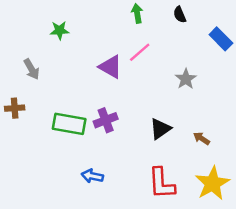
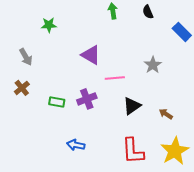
pink line: (140, 52) -> (115, 78), moved, turned 36
brown cross: (15, 108) -> (22, 88), moved, turned -35
green rectangle: (69, 124) -> (57, 102), size x0.6

